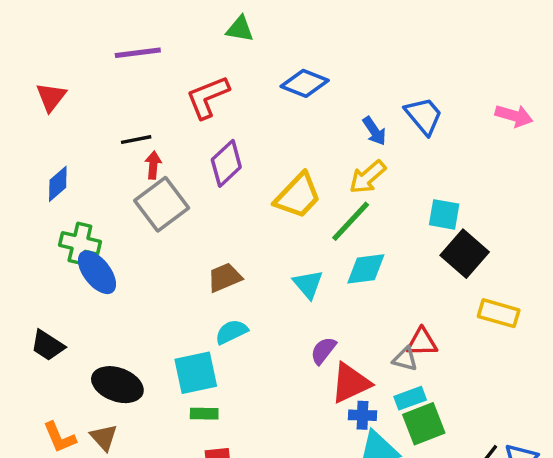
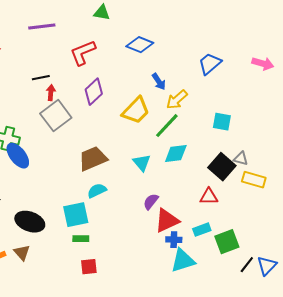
blue trapezoid: (424, 116) -> (210, 64), turned -90
blue arrow: (374, 131) -> (159, 82), moved
black square: (465, 254) -> (222, 167), moved
brown trapezoid: (225, 277) -> (93, 159), size x1.4
gray triangle: (405, 359) -> (241, 159), moved
green square: (424, 424) -> (227, 242), moved

